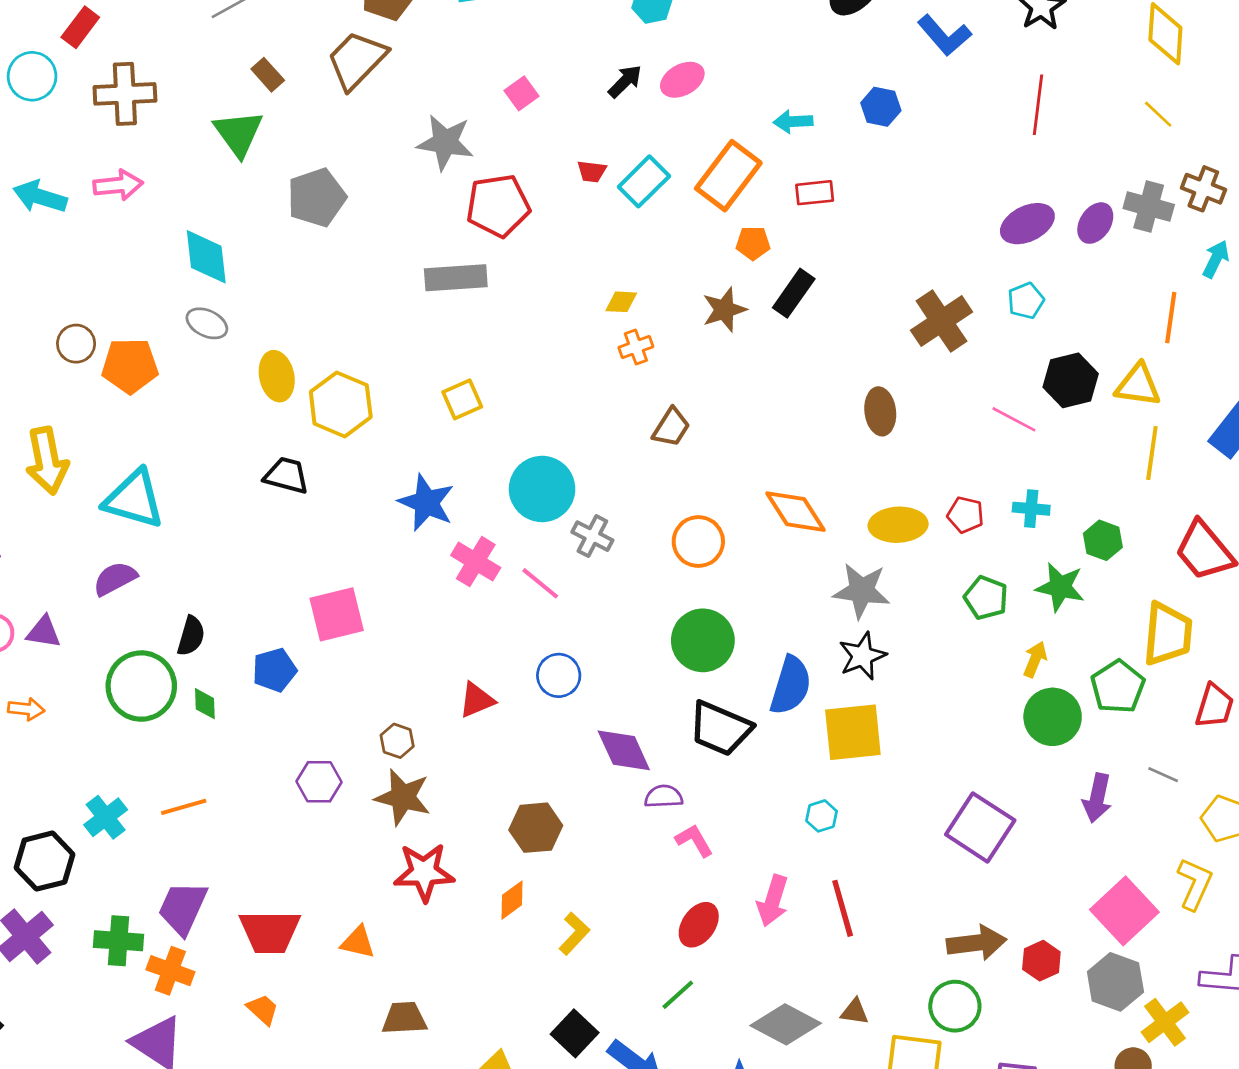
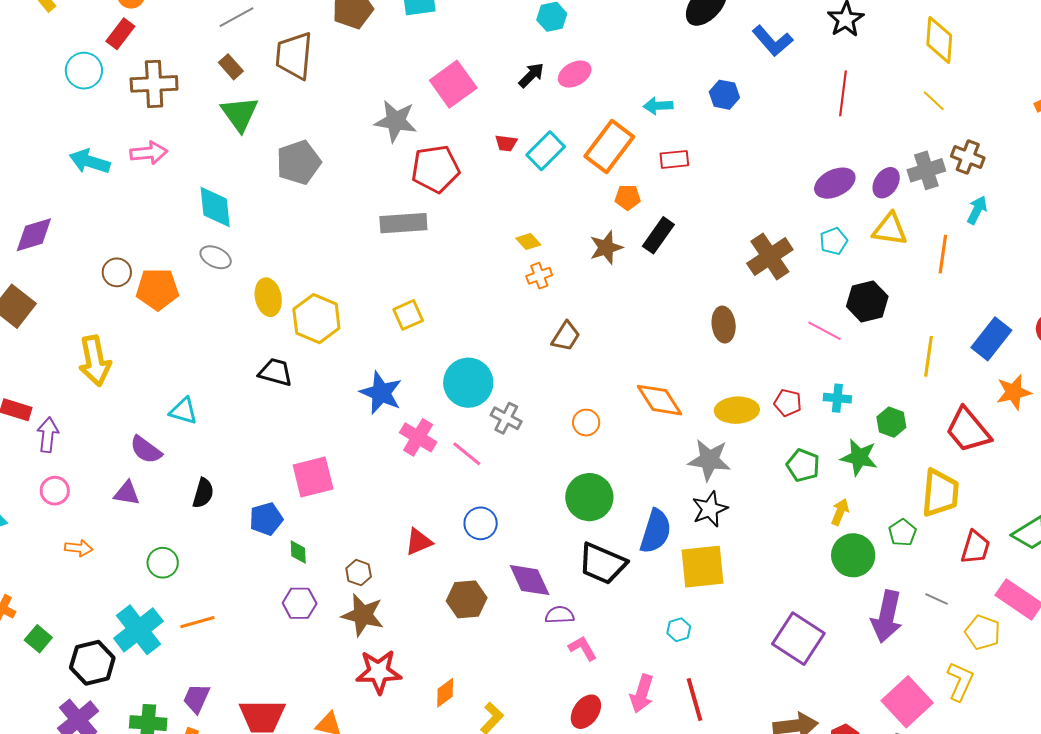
brown trapezoid: (357, 60) -> (294, 56), moved, turned -39
brown rectangle: (268, 75) -> (231, 67), moved
pink square: (521, 93) -> (453, 84), size x1.8
gray cross: (1149, 207) -> (926, 170), turned -33
yellow diamond: (621, 302) -> (528, 242), turned 45
yellow triangle: (1138, 385) -> (890, 229), moved
cyan triangle: (134, 499) -> (184, 411), moved, size x0.6
orange circle: (698, 542) -> (586, 423), size x0.7
purple semicircle: (115, 579) -> (146, 450), turned -116
purple triangle: (44, 632) -> (127, 493), moved
green circle: (141, 686) -> (163, 563), moved, size x0.6
green pentagon: (1118, 687) -> (902, 533), size x0.7
green diamond: (205, 704) -> (298, 552), moved
purple arrow: (1097, 798) -> (887, 617), size x1.4
cyan cross: (106, 817) -> (138, 630), size x1.5
brown hexagon: (536, 828) -> (467, 599), moved
purple trapezoid: (183, 908) -> (197, 698), size x0.7

